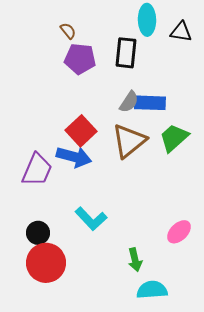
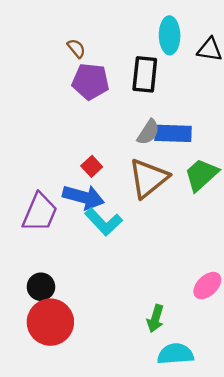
red square: (81, 131) -> (92, 166), size x0.6
cyan L-shape: (91, 219) -> (103, 222), moved
green arrow: (135, 260) -> (155, 319), turned 30

